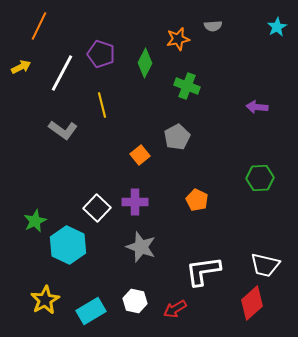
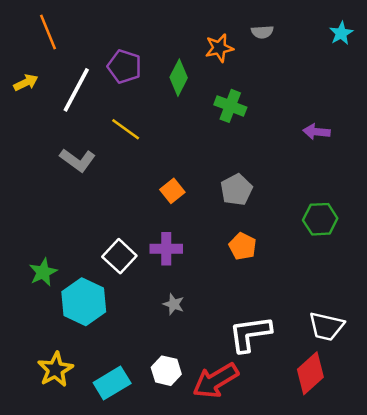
orange line: (39, 26) -> (48, 32), turned -48
yellow line: (102, 105) -> (126, 129), turned -40
gray pentagon: (177, 137) -> (236, 190), moved
gray star: (141, 247) -> (174, 304), size x0.6
red arrow: (175, 309) -> (216, 381), size x1.6

